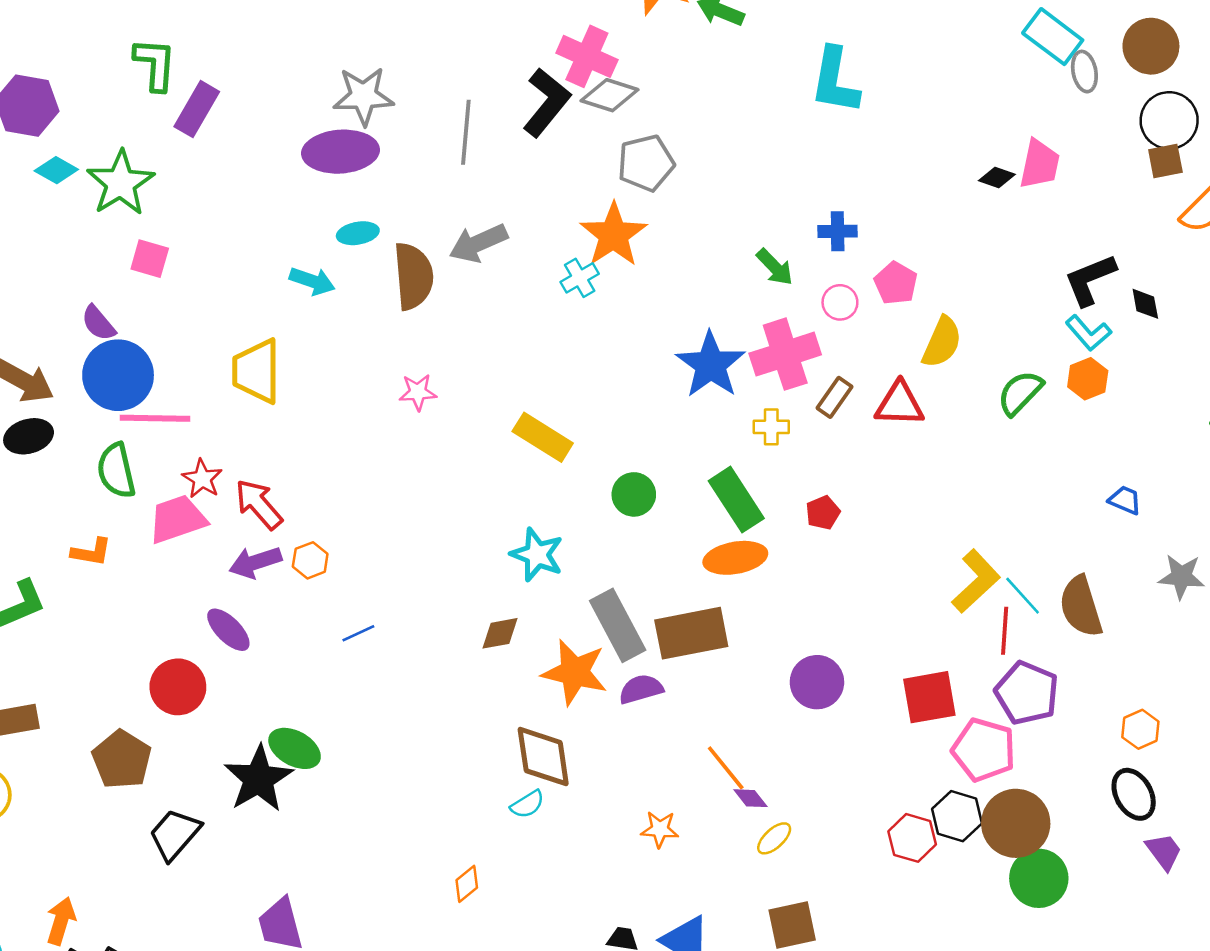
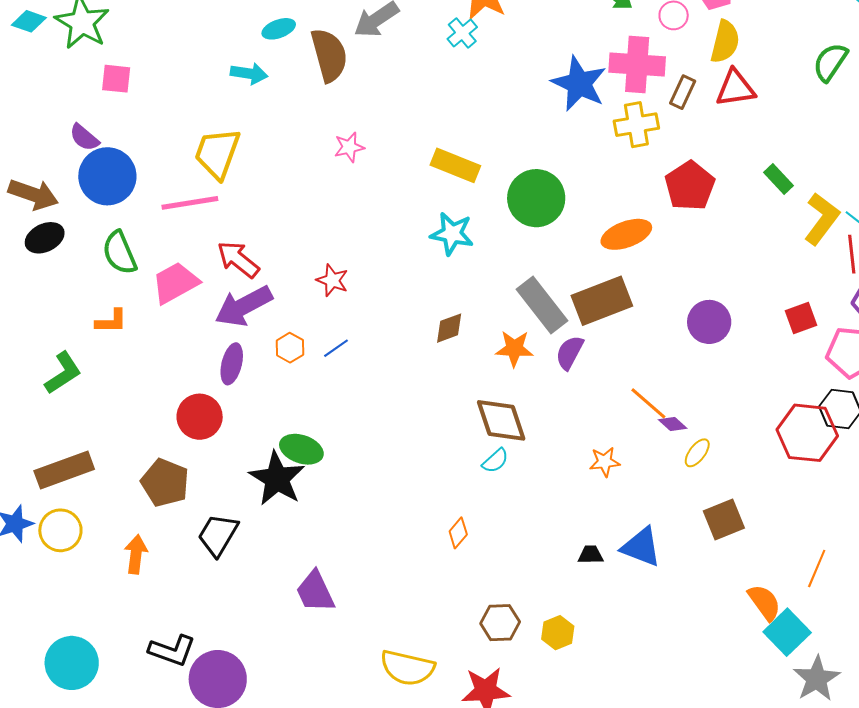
yellow semicircle: (942, 342) -> (725, 42), moved
pink cross: (785, 354) -> (637, 64), turned 32
yellow trapezoid: (256, 371) -> (217, 153), turned 30
pink line: (155, 418) -> (190, 203), moved
yellow cross: (771, 427) -> (636, 125), size x1.5
red star: (202, 479) -> (332, 280), moved
green circle: (634, 494) -> (536, 198), size x1.6
green rectangle: (736, 500) -> (779, 179), moved, size x0.6
red pentagon: (823, 513) -> (690, 186), size x1.8
cyan star: (537, 555) -> (452, 234), moved
orange hexagon: (310, 560) -> (290, 348), moved
purple arrow: (255, 562) -> (244, 306), size x1.4
purple ellipse: (228, 630) -> (232, 364), turned 69
orange star: (575, 672) -> (514, 349), size x0.7
purple semicircle: (641, 689) -> (570, 353), turned -36
red square: (929, 697) -> (801, 318), size x0.7
red hexagon: (912, 838) -> (807, 433), size x1.5
orange arrow: (61, 921) -> (136, 554), moved

